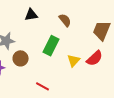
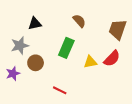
black triangle: (31, 15) -> (35, 24), moved
yellow triangle: (73, 60) -> (90, 62), turned 40

